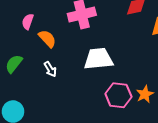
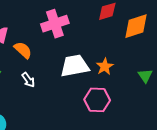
orange star: (145, 94) -> (105, 66), moved

